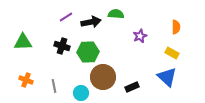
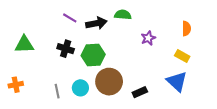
purple line: (66, 17) -> (70, 18), turned 64
orange cross: (26, 80) -> (16, 85), moved, turned -32
cyan circle: (81, 93) -> (80, 88), moved

